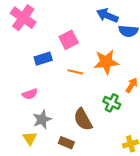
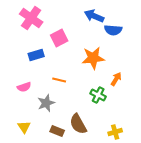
pink cross: (23, 18) -> (31, 18), moved
orange line: (75, 72) -> (59, 80), moved
gray star: (42, 119) -> (46, 103), moved
brown semicircle: (83, 119) -> (78, 124), moved

